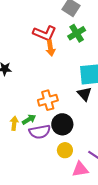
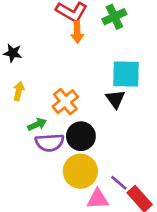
orange cross: (48, 100) -> (65, 102), turned -30
yellow arrow: (14, 123) -> (19, 91), moved
yellow circle: (65, 150) -> (80, 171), size x1.6

